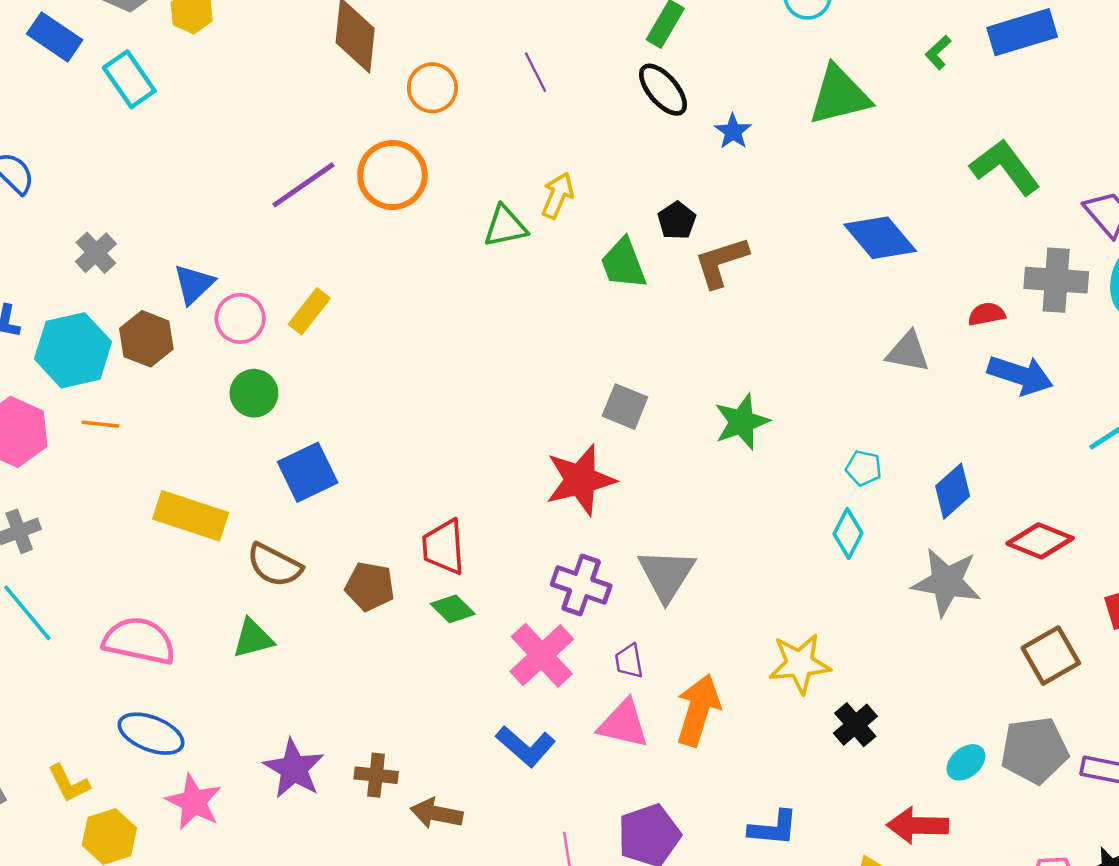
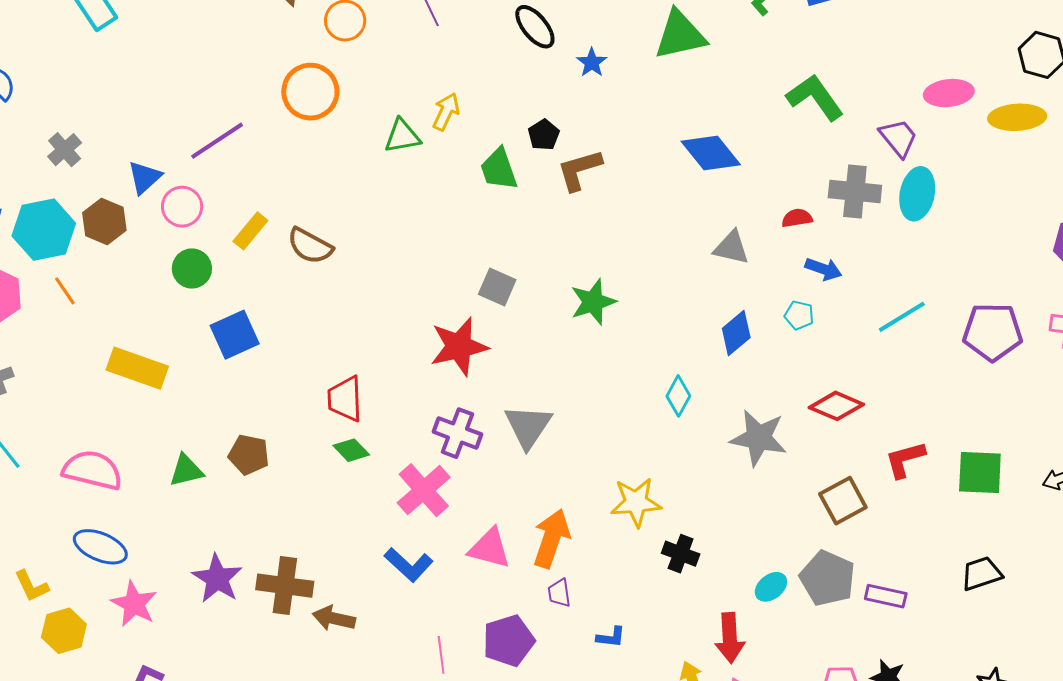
purple line: (303, 185) -> (217, 141), moved
yellow rectangle: (309, 311) -> (250, 231), moved
blue arrow: (1020, 375) -> (823, 269), size x0.7
orange line: (100, 424) -> (65, 291), turned 48
cyan pentagon: (864, 468) -> (799, 315), moved
blue diamond: (953, 491) -> (736, 333), moved
brown semicircle: (274, 565) -> (310, 246), moved
brown pentagon: (370, 586) -> (249, 455), moved
purple trapezoid: (629, 661) -> (559, 593), moved
black cross: (855, 725) -> (681, 554), turned -30
gray pentagon: (1034, 750) -> (828, 578), turned 30
brown cross: (376, 775) -> (285, 586), size x1.6
red arrow: (918, 825) -> (730, 638), turned -96
blue L-shape: (773, 828) -> (611, 637), size x0.7

